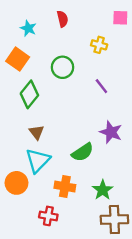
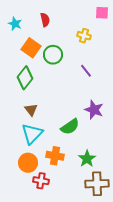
red semicircle: (63, 19) -> (45, 20), moved
cyan star: (28, 28) -> (15, 24), moved
orange square: (18, 59) -> (31, 48), moved
orange circle: (16, 183) -> (28, 163), moved

